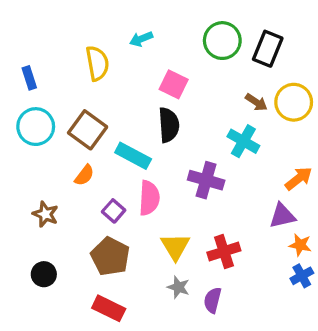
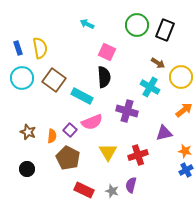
cyan arrow: (141, 39) -> (87, 24), turned 48
yellow semicircle: (97, 63) -> (40, 48), moved
yellow circle: (294, 102) -> (181, 77), moved
orange semicircle: (84, 175) -> (52, 136), moved, turned -32
pink semicircle: (149, 198) -> (92, 122), turned 65
purple triangle: (282, 216) -> (164, 133), moved
gray star: (178, 287) -> (112, 191), moved
red rectangle: (109, 308) -> (84, 190), moved

